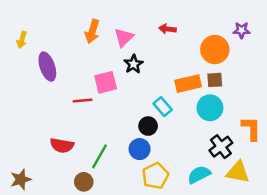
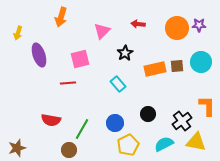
orange arrow: (92, 31) -> (61, 17), moved
orange circle: (215, 50) -> (177, 28), moved
black star: (134, 64) -> (125, 53), moved
pink square: (106, 82) -> (80, 59), moved
cyan rectangle: (163, 107) -> (118, 84), moved
cyan circle: (210, 108) -> (201, 62), moved
black circle: (148, 126) -> (148, 114), moved

